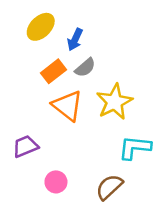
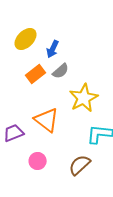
orange triangle: (67, 106) -> (47, 120), moved

